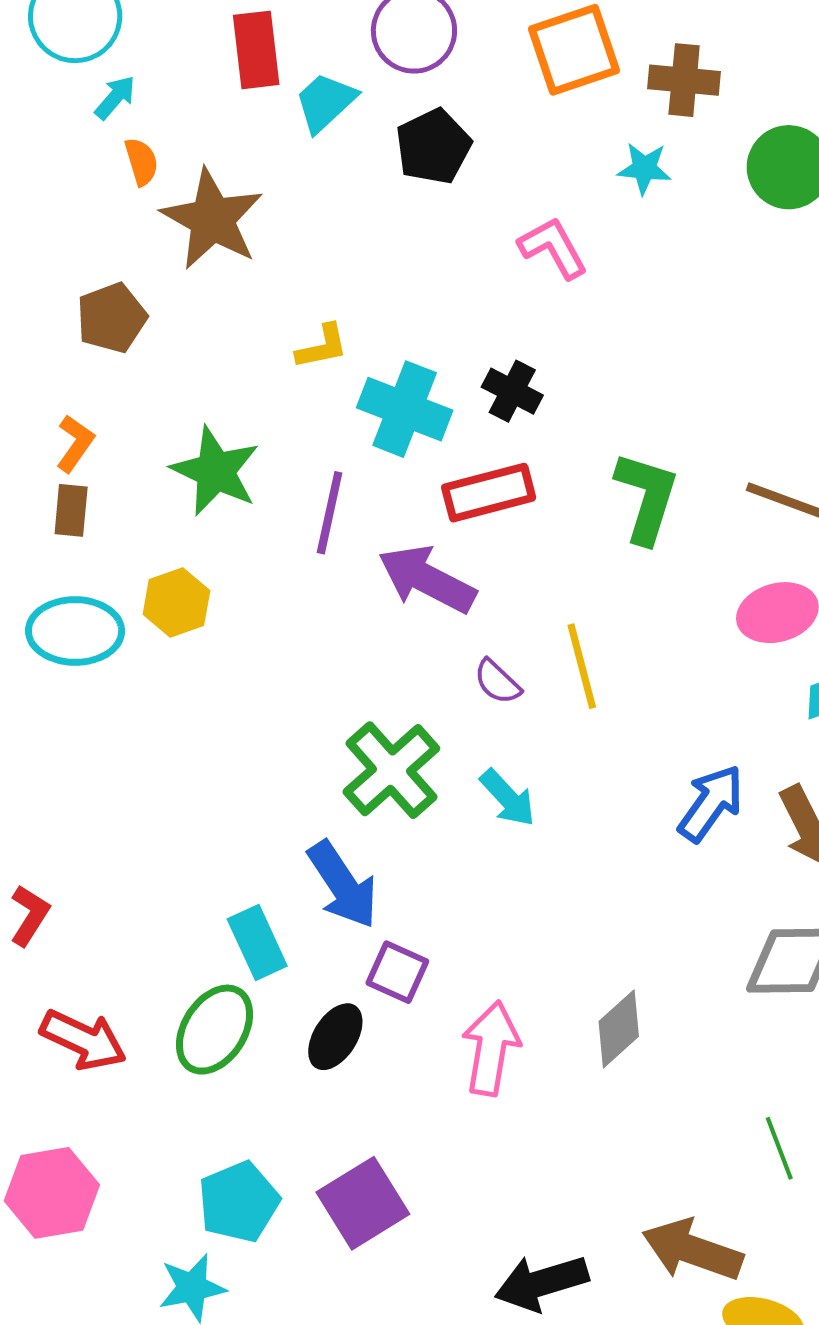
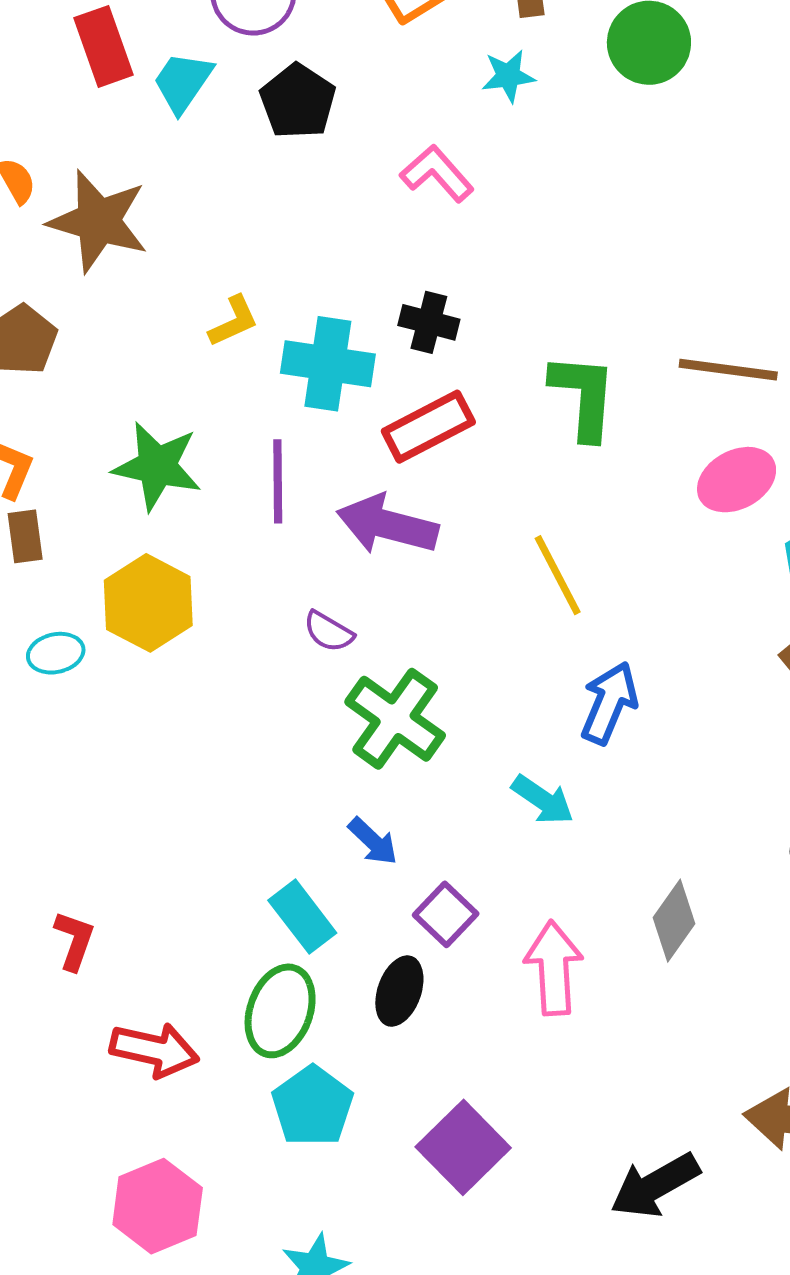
yellow hexagon: (176, 603) -> (148, 603), size x1.4
cyan ellipse: (75, 631) -> (56, 653), size x0.6
purple semicircle: (497, 682) -> (329, 632), moved
cyan arrow: (508, 798) -> (543, 800), moved
blue arrow: (711, 803) -> (609, 703), moved
blue arrow: (343, 885) -> (373, 841), size x0.6
purple square: (397, 972) -> (446, 914), turned 32
cyan pentagon: (239, 1202) -> (312, 1106), moved

